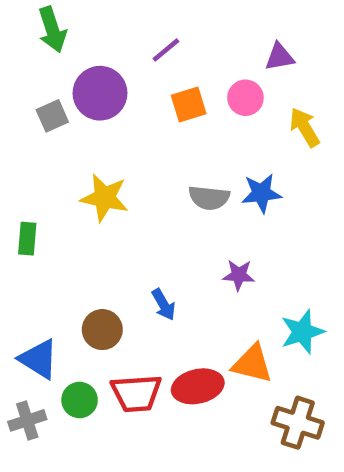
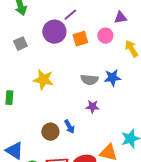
purple circle: (100, 93) -> (54, 32), moved
purple star: (239, 275) -> (92, 107), moved
brown circle: (102, 330) -> (50, 132), moved

